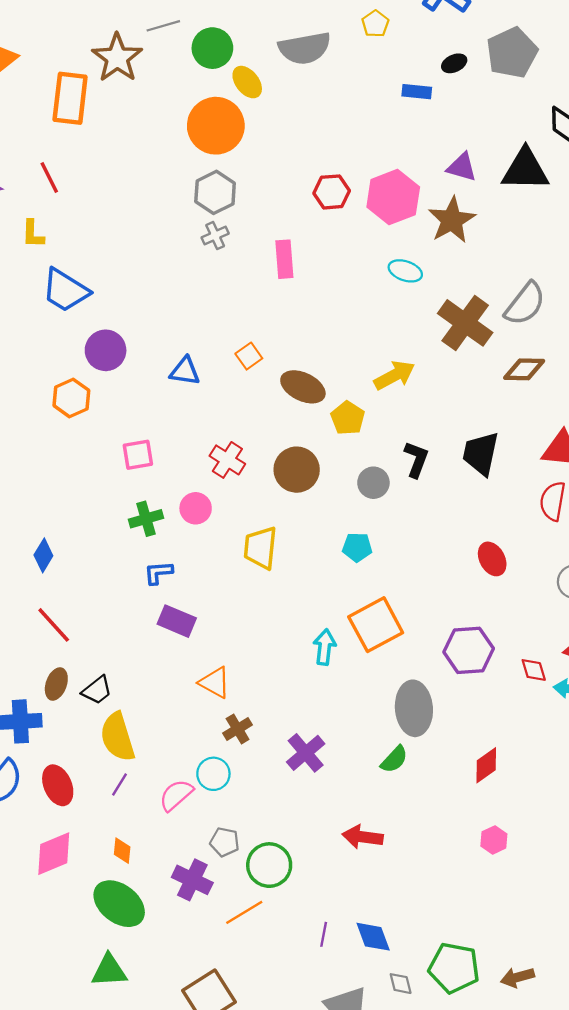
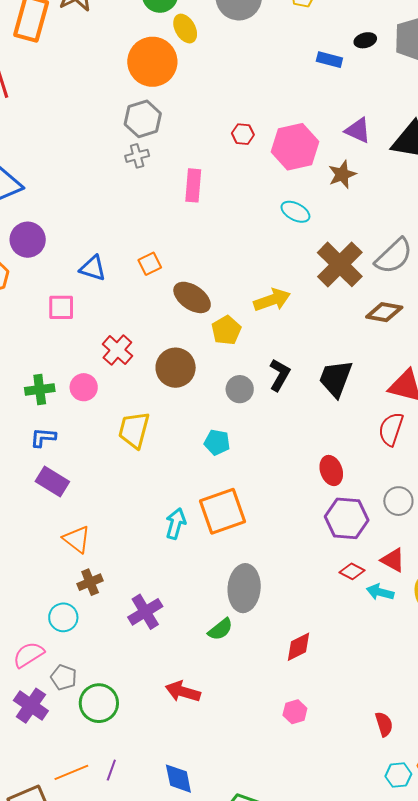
red hexagon: (332, 192) -> (243, 134), size x0.7
brown star: (452, 220) -> (342, 174), size x0.7
pink square: (138, 455) -> (61, 307), moved
purple hexagon: (469, 650) -> (347, 518), moved
red diamond: (534, 670) -> (352, 571), turned -55
pink semicircle: (176, 795) -> (29, 655), moved
orange line: (244, 912) -> (71, 772), moved
purple line: (324, 934) -> (111, 770), moved

